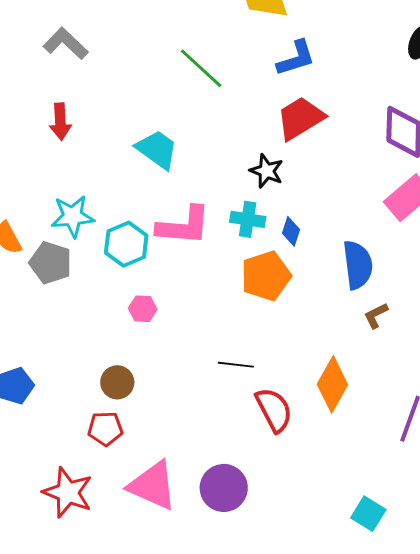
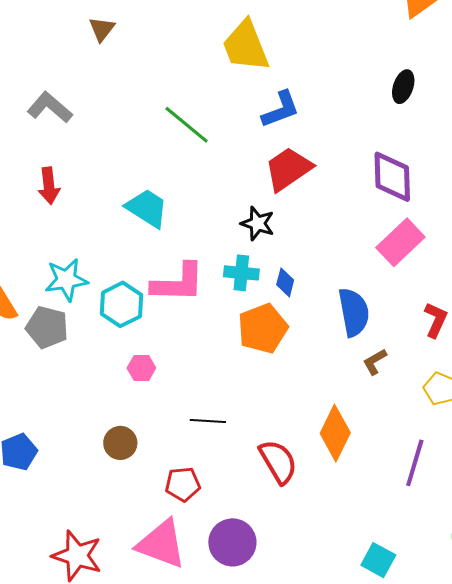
black line: (236, 365) -> (208, 421), moved
red pentagon: (105, 429) -> (183, 484), moved

